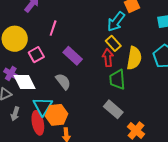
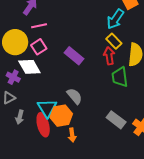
pink line: (53, 28) -> (39, 26), moved, turned 63
pink square: (36, 55) -> (39, 47), moved
white diamond: (25, 82) -> (29, 67), moved
gray semicircle: (63, 82) -> (74, 96), moved
gray rectangle: (113, 109) -> (116, 120), moved

